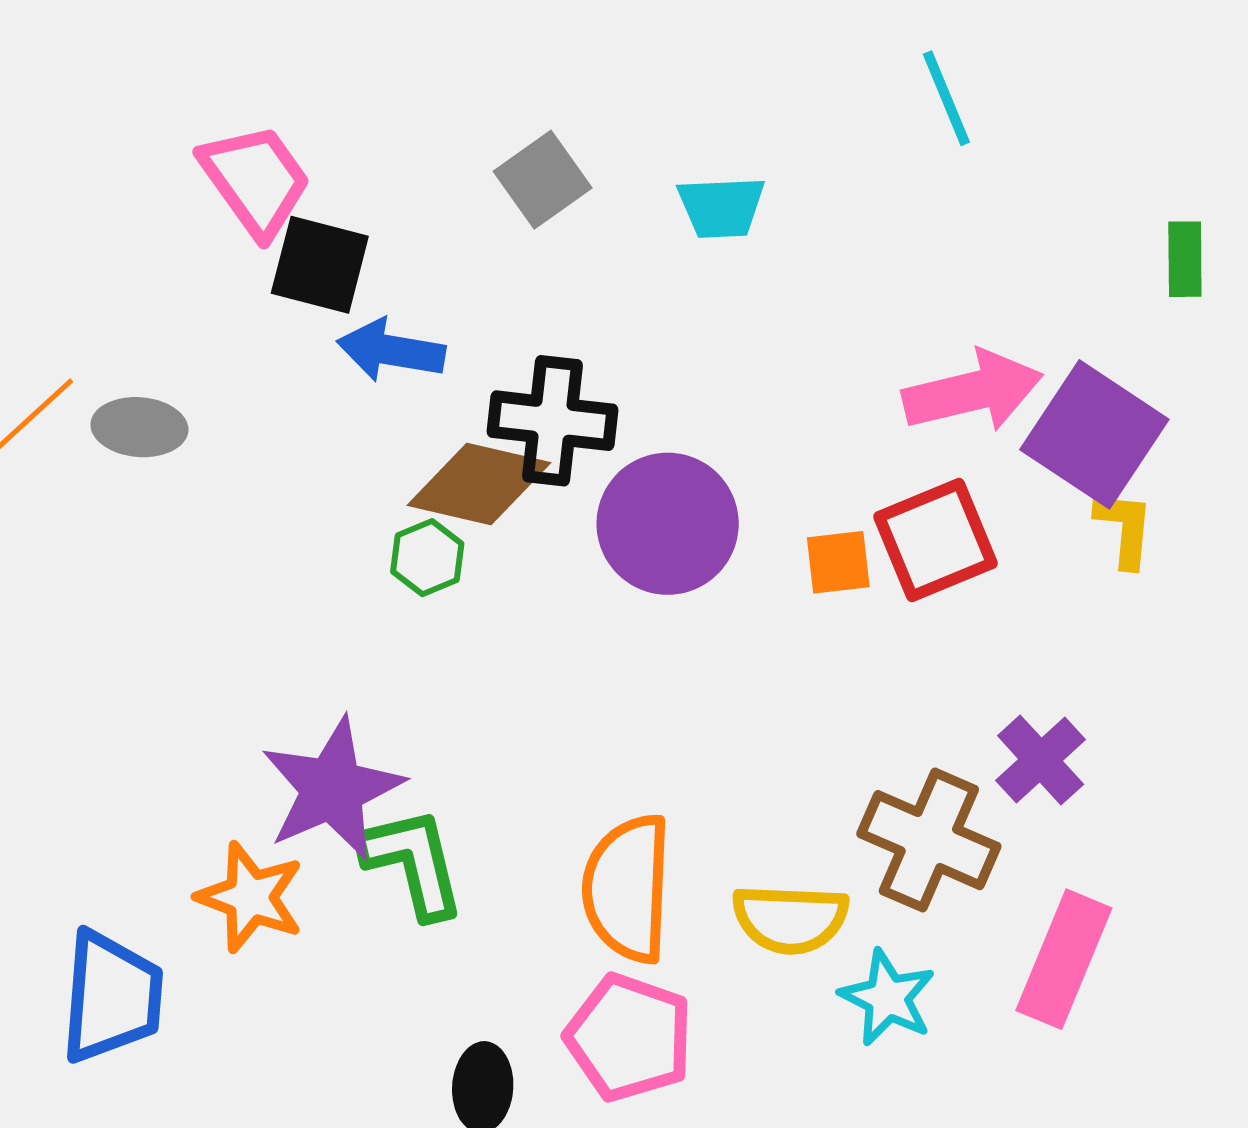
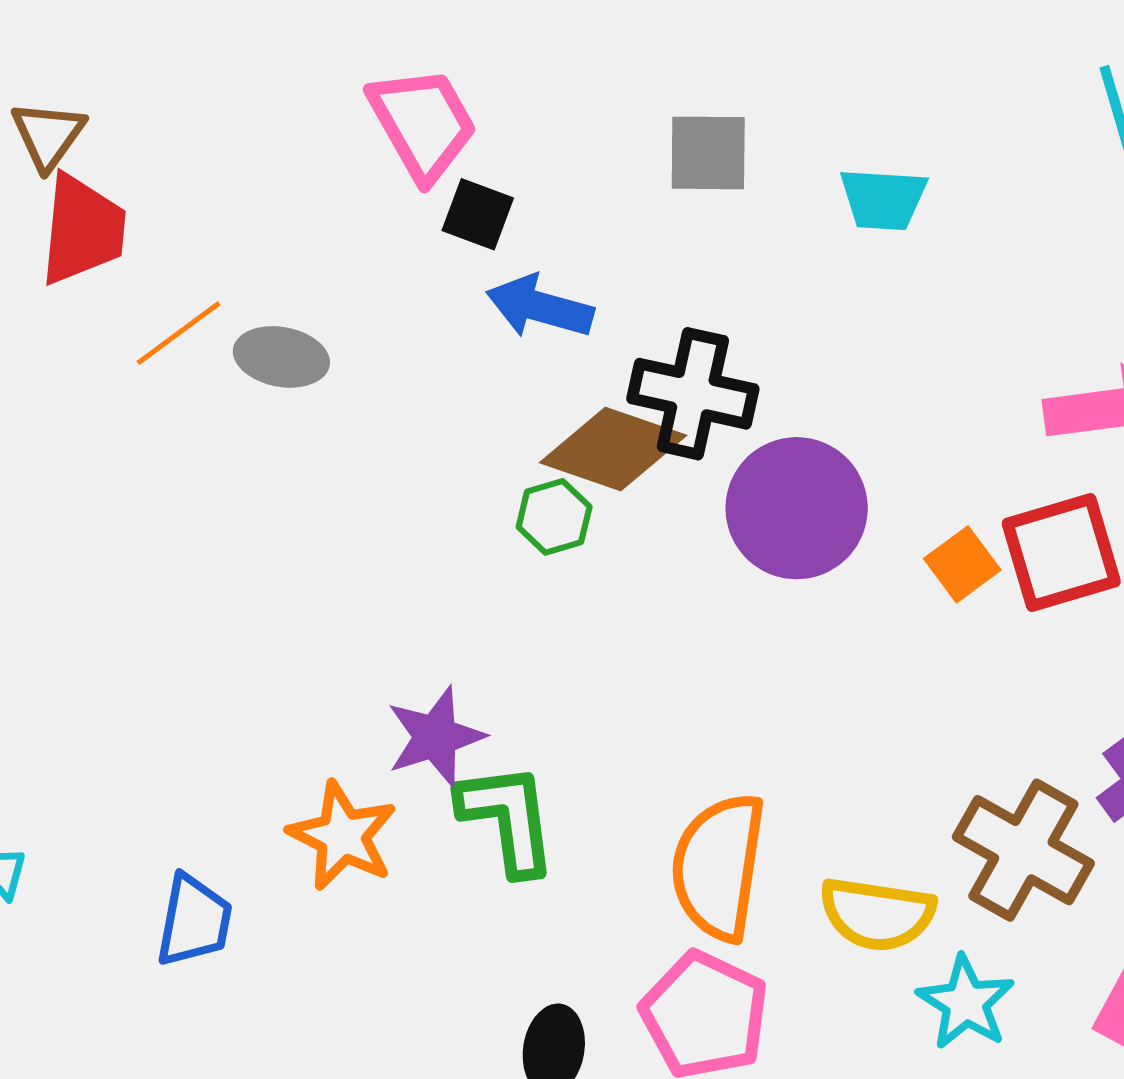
gray square: (543, 180) -> (708, 153), turned 30
black square: (320, 265) -> (478, 214), size x0.7
orange square: (838, 562) -> (962, 564), turned -36
purple star: (332, 789) -> (435, 737), size x0.7
blue trapezoid: (111, 997) -> (194, 921), size x0.7

